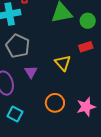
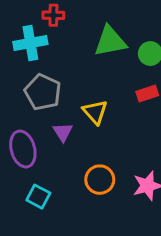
yellow triangle: (63, 63) -> (95, 112), moved

